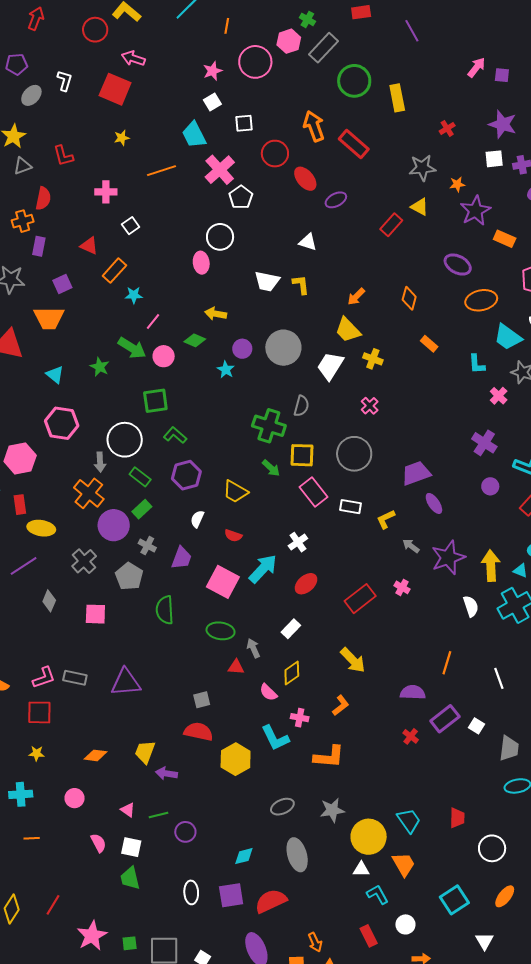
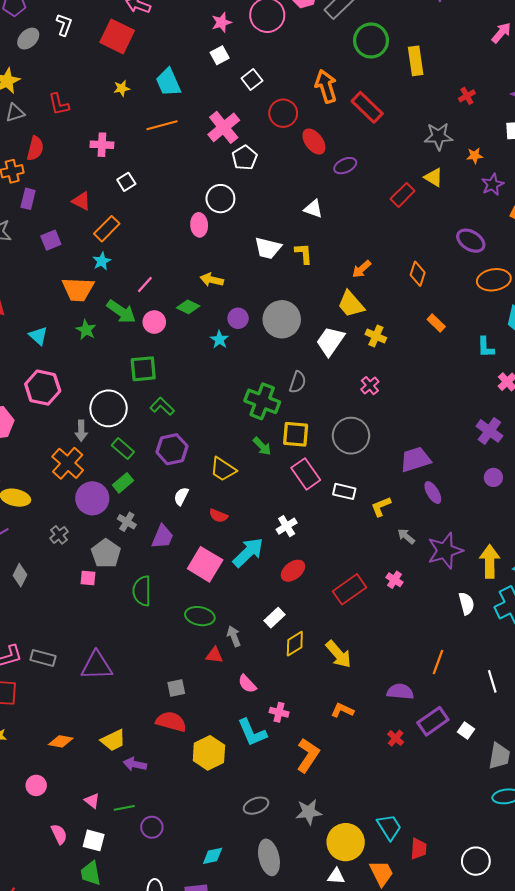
white square: (244, 123) -> (252, 80), turned -36
cyan trapezoid: (194, 135) -> (168, 82), moved
purple star: (475, 211) -> (493, 185), size x0.7
cyan star: (134, 295) -> (102, 261), moved, turned -30
orange trapezoid: (49, 318) -> (78, 289), moved
gray cross: (84, 561) -> (59, 535), size x0.7
pink square: (95, 614) -> (88, 578), moved, size x0.7
yellow diamond: (292, 673) -> (295, 644), moved
orange L-shape: (341, 705) -> (342, 710), moved, turned -120
yellow trapezoid: (145, 752) -> (113, 740), turned -140
orange L-shape: (329, 757) -> (308, 755), turned -64
red trapezoid: (457, 818) -> (419, 849), moved

